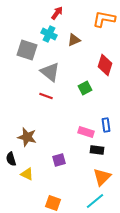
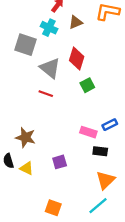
brown triangle: (74, 40) -> (76, 22), moved
red diamond: (105, 65) -> (77, 59), moved
blue rectangle: (106, 125) -> (110, 125), turned 72
yellow triangle: (27, 174) -> (27, 168), moved

